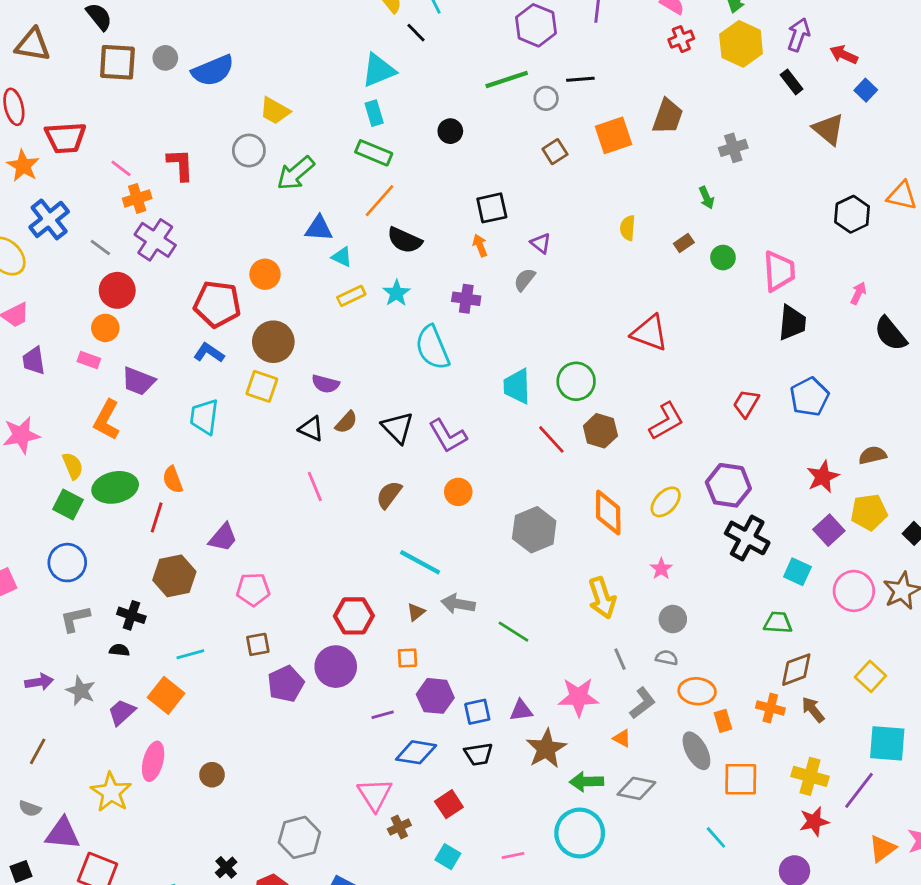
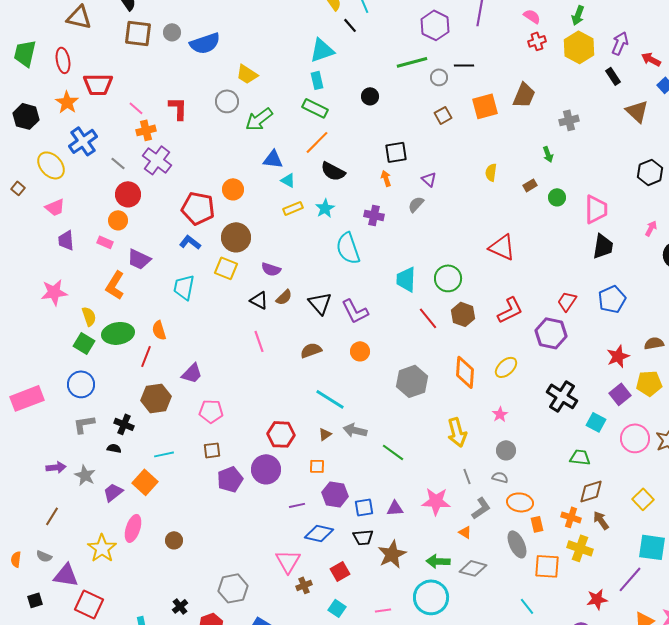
purple hexagon: (728, 485) -> (551, 333), moved
brown semicircle: (389, 495) -> (311, 350), turned 30
brown star: (546, 749) -> (392, 554), moved
yellow cross: (810, 776) -> (580, 548), moved

